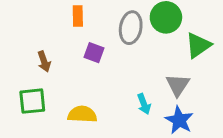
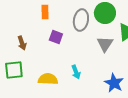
gray triangle: (178, 85) -> (105, 44), moved
cyan arrow: (144, 104) -> (76, 72), moved

